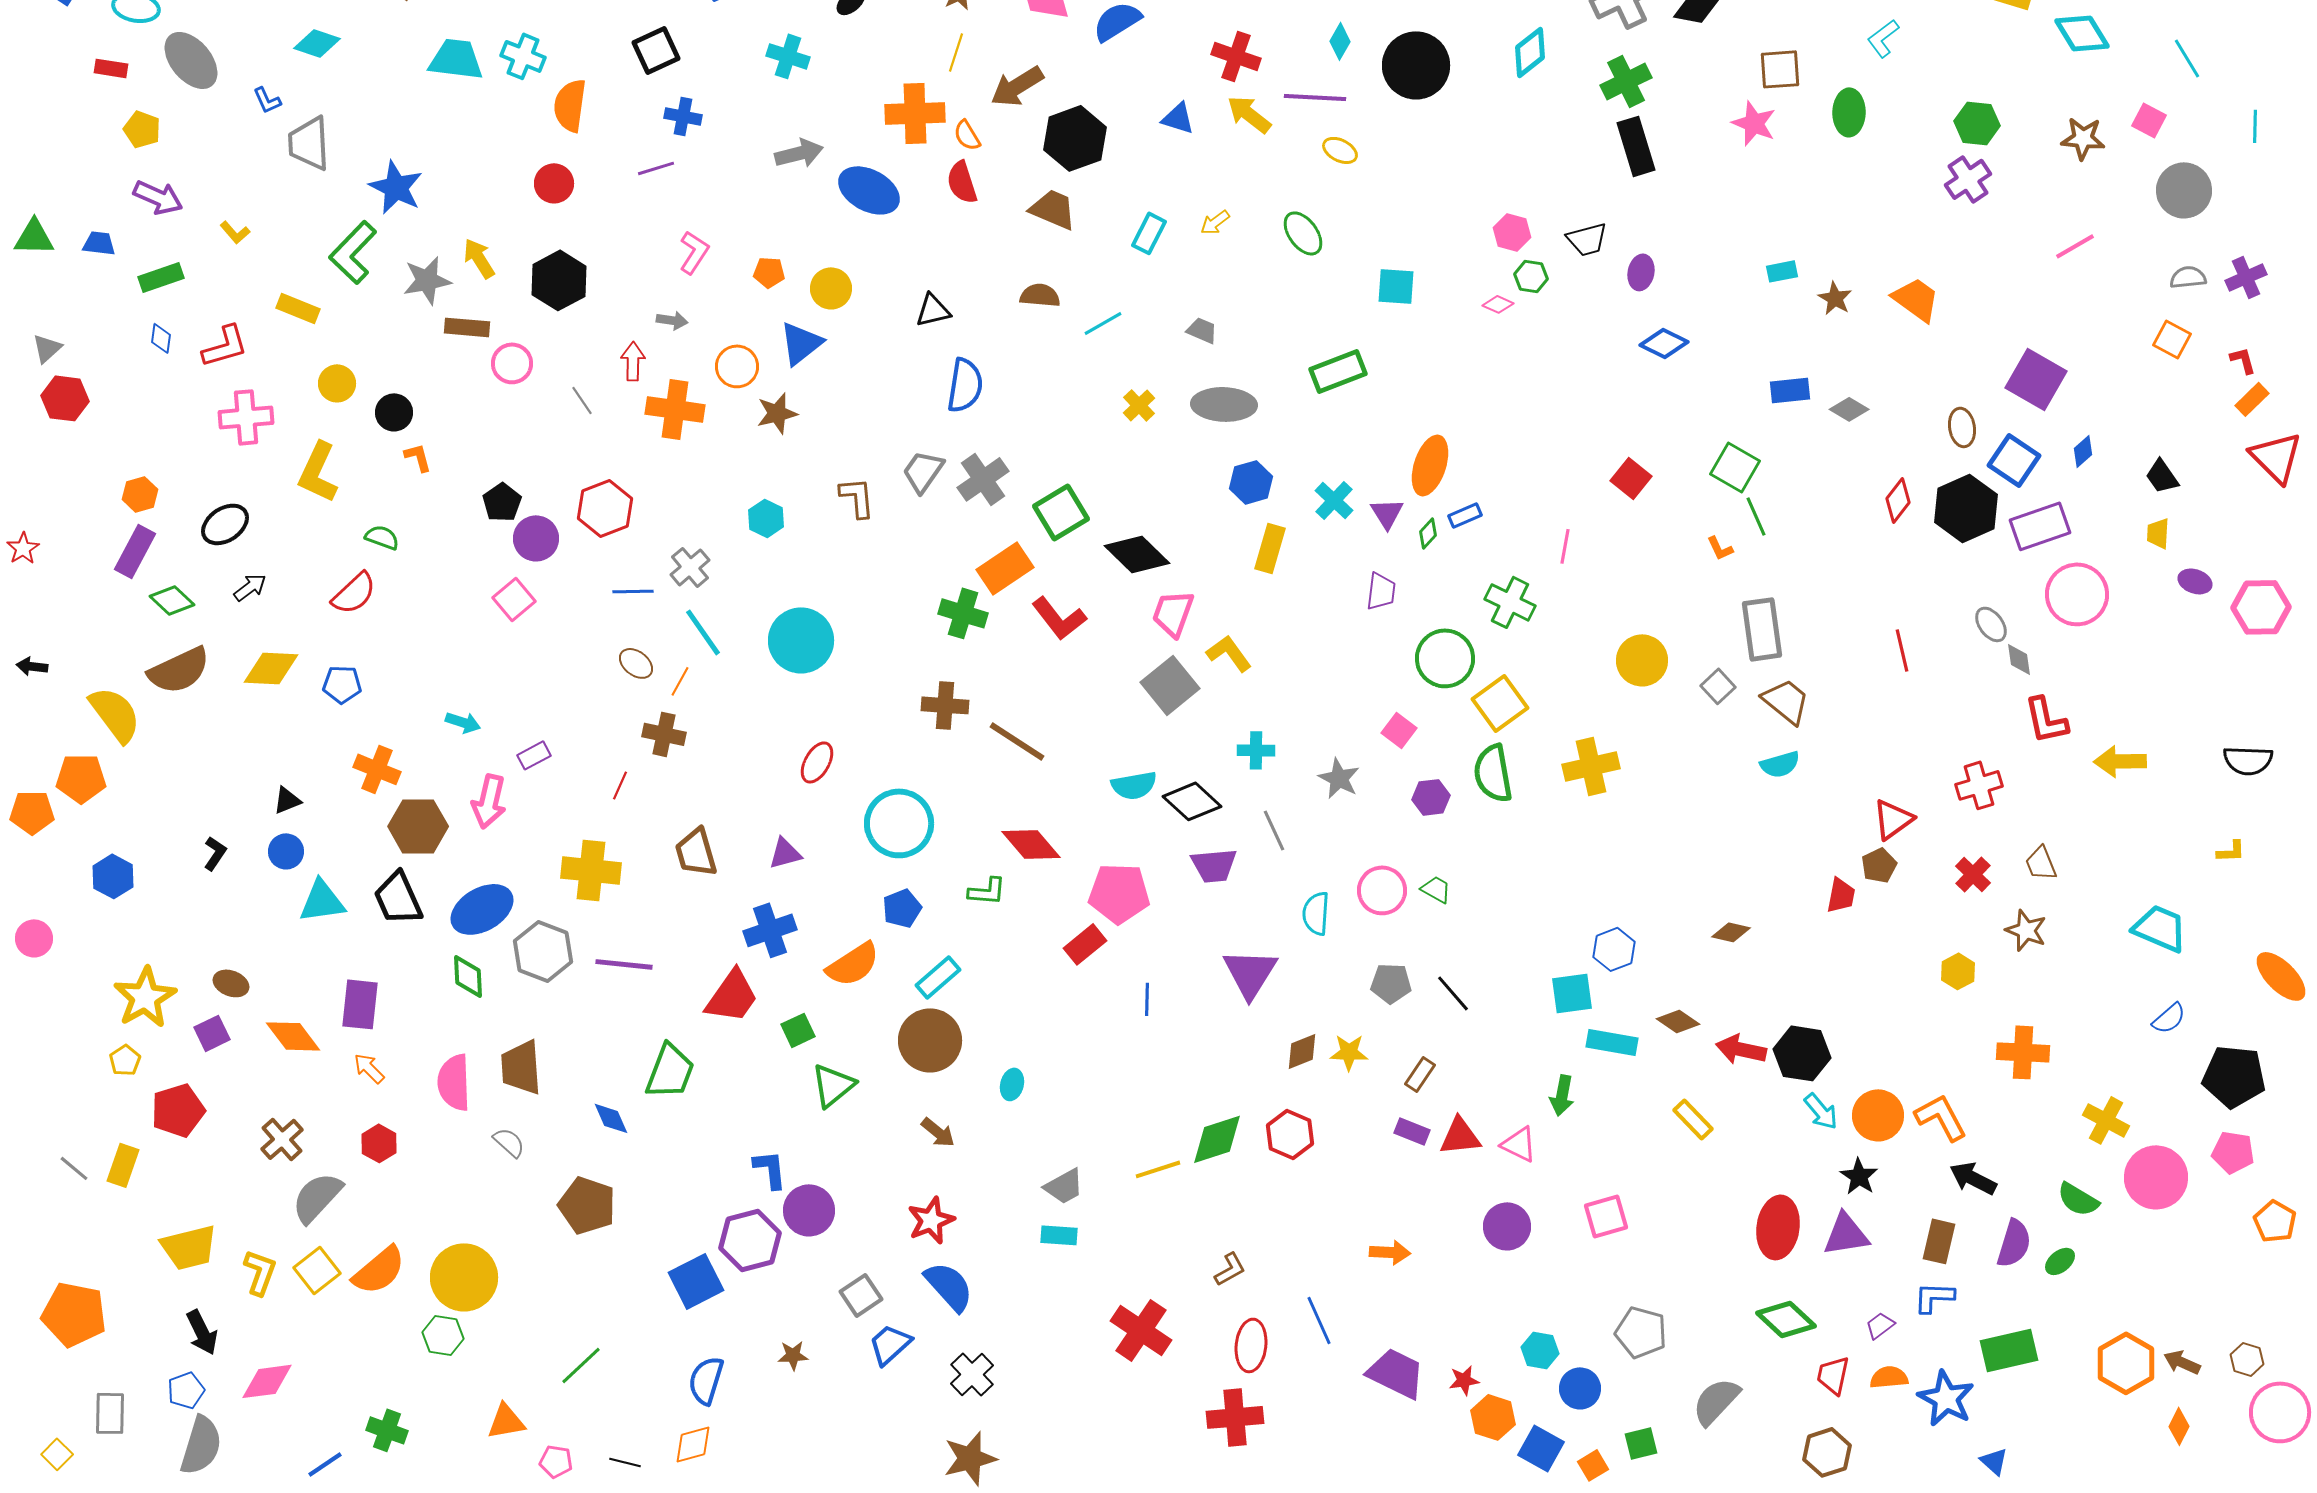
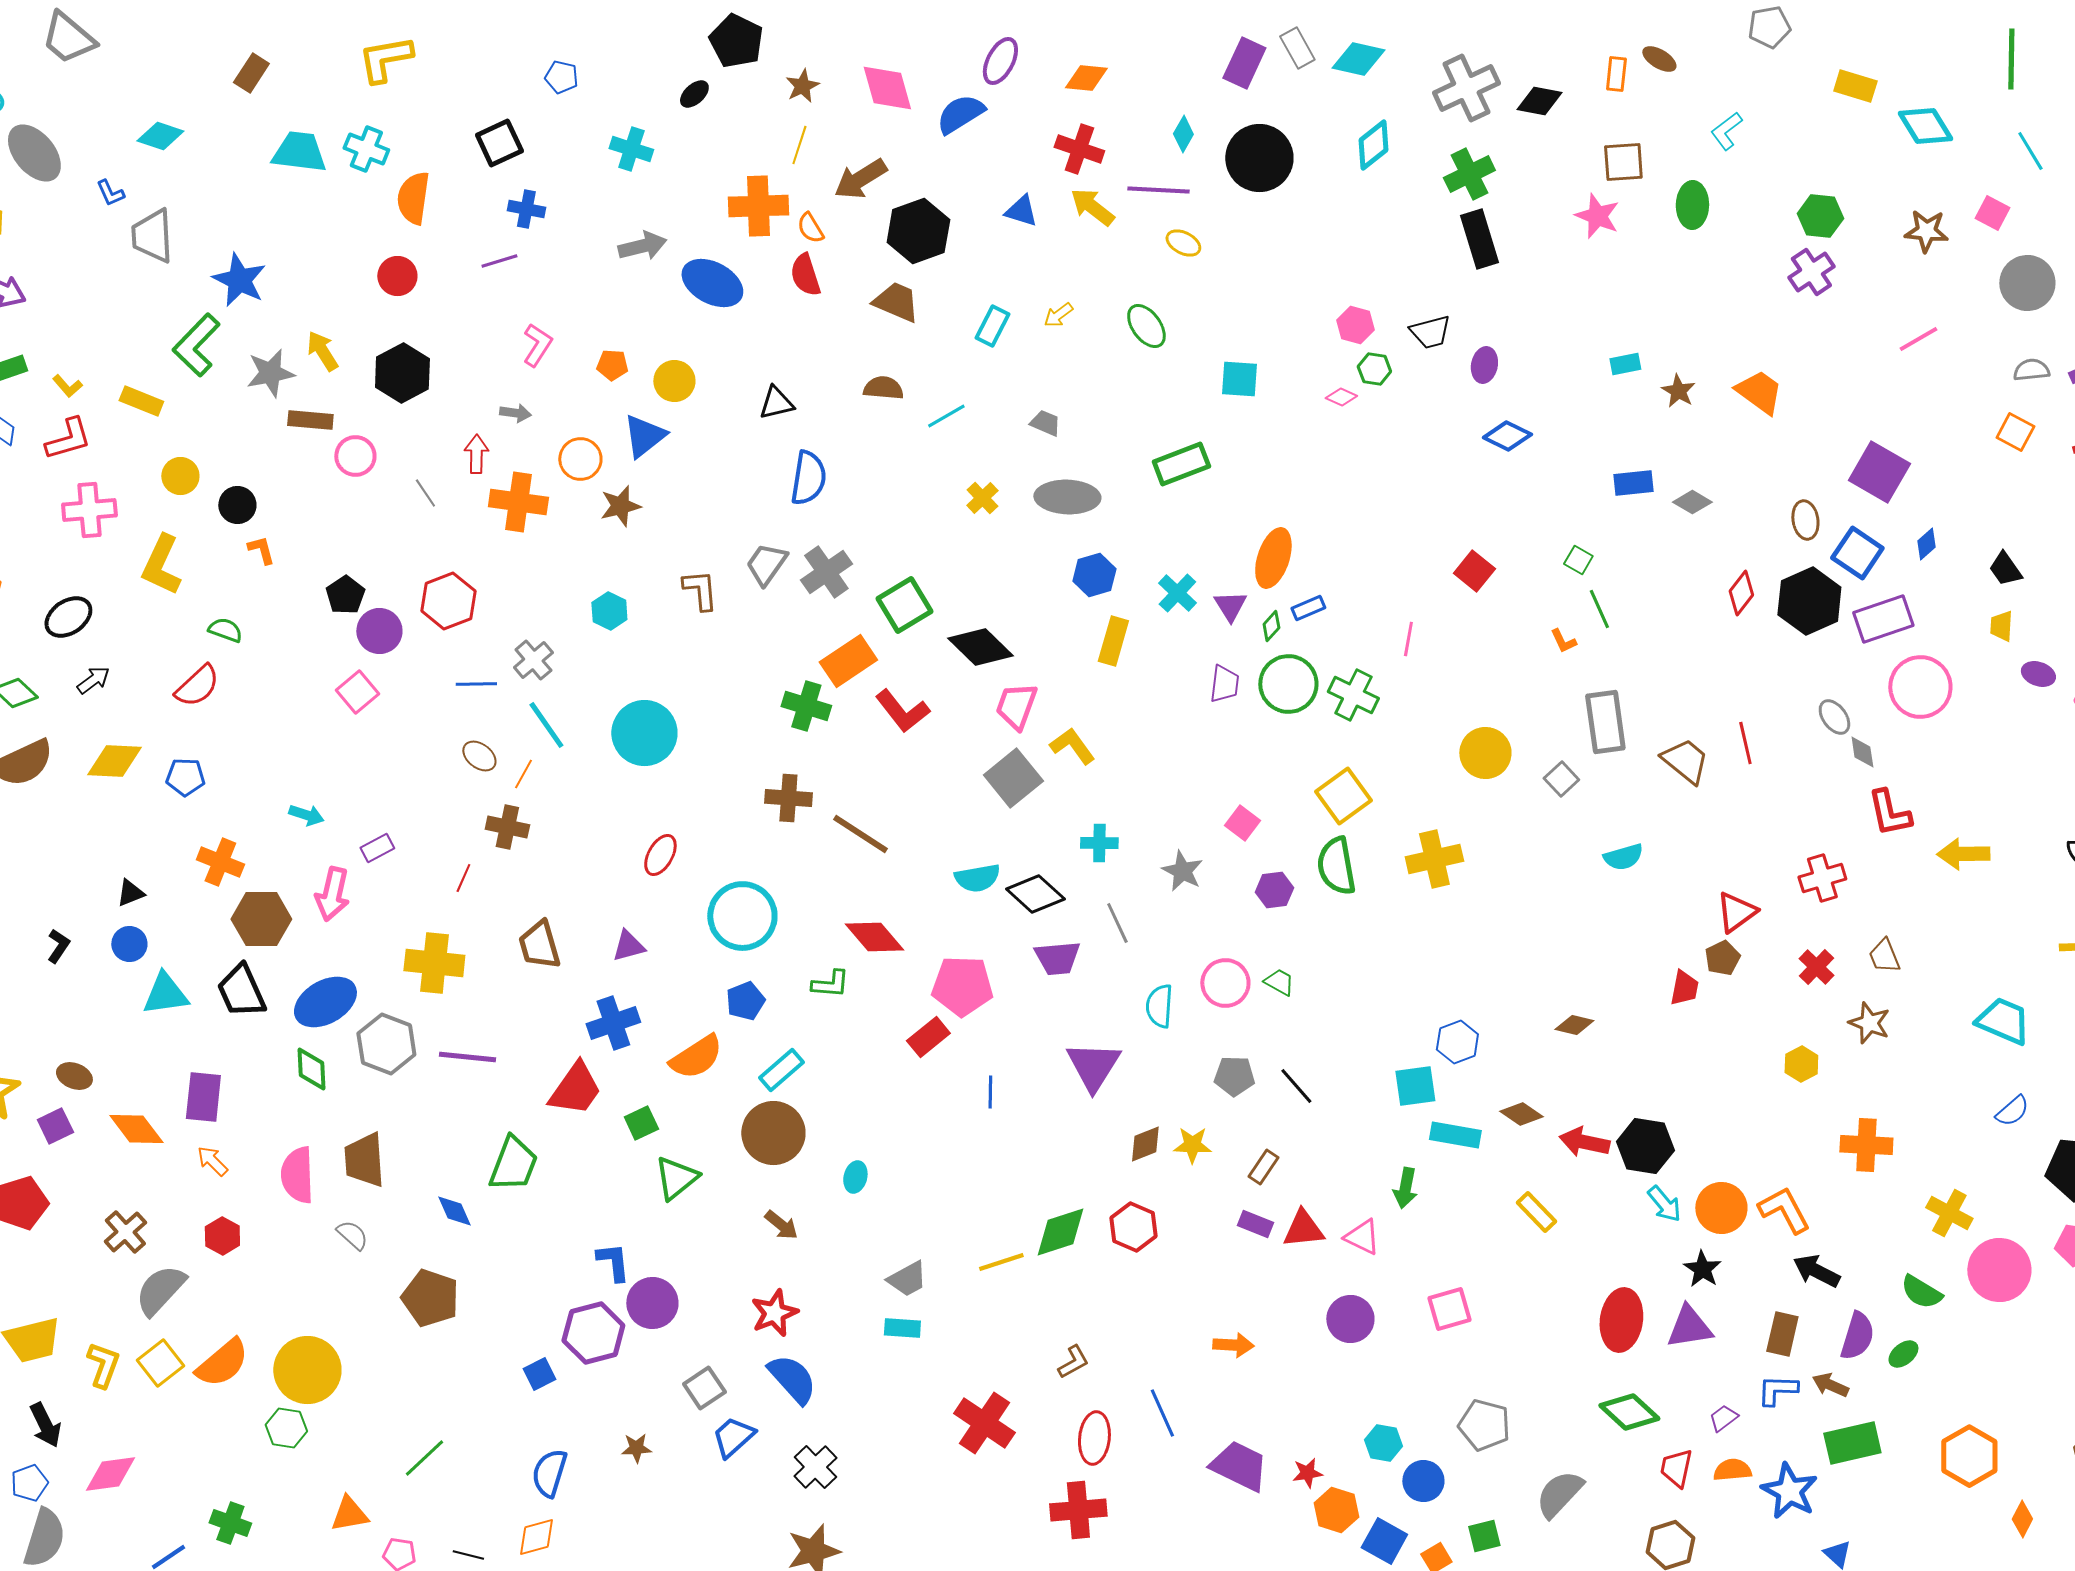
yellow L-shape: (235, 232) -> (67, 386), moved
green square: (1735, 467) -> (1578, 560), size x0.6
green circle: (1445, 658) -> (1288, 684), moved
brown trapezoid: (1786, 701) -> (1685, 761), moved
blue square: (696, 1281) -> (539, 1374), size x0.6
brown arrow: (2182, 1362) -> (1830, 1385), moved

